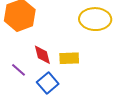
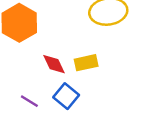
purple line: (18, 70) -> (29, 101), moved

